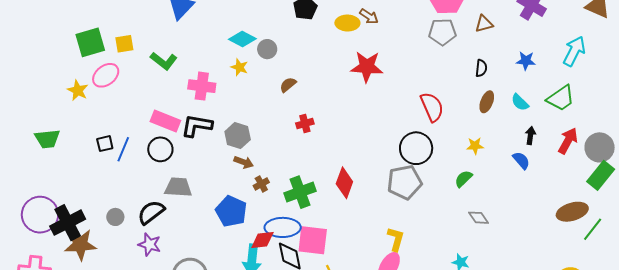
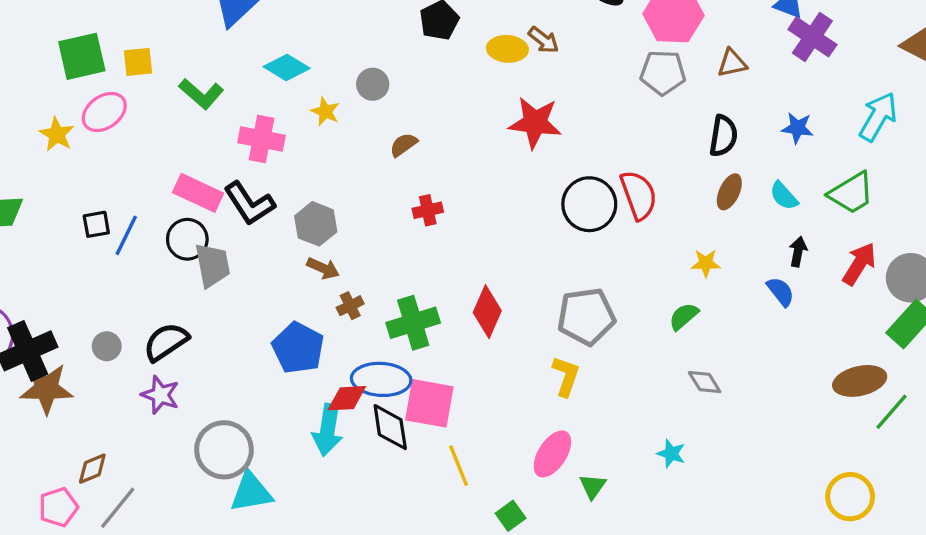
cyan diamond: (242, 39) -> (287, 68), moved
black semicircle: (481, 68) -> (723, 136), size x1.4
black L-shape: (197, 126) -> (249, 204), turned -136
black circle: (416, 148) -> (589, 204), moved
gray trapezoid: (178, 187) -> (213, 265), moved, turned 72
yellow L-shape: (396, 239) -> (566, 376), moved

